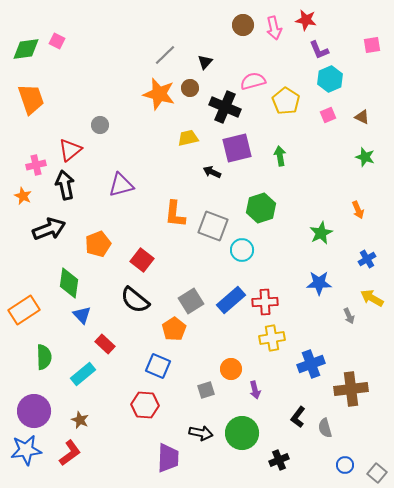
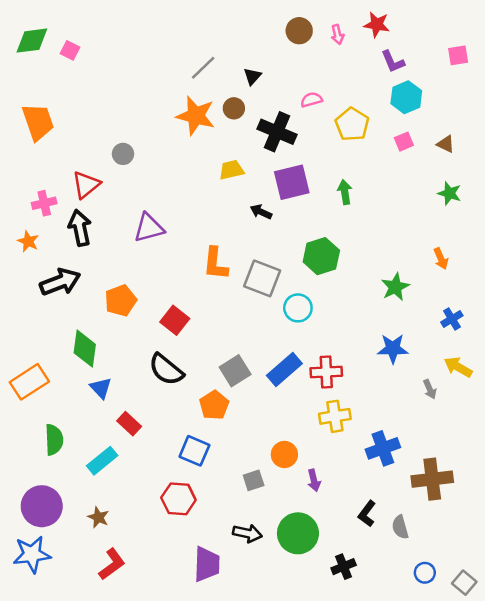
pink arrow: (274, 28) -> (337, 34), size x0.7
green diamond: (26, 49) -> (32, 41), moved
pink semicircle: (253, 81) -> (311, 100), size x0.7
red L-shape: (70, 453) -> (112, 564), moved

